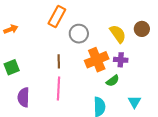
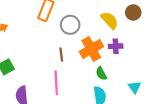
brown line: (59, 61) -> (61, 54), moved
green semicircle: (113, 81) -> (101, 73), moved, turned 104

